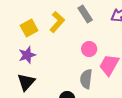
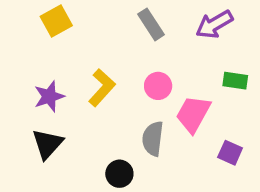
yellow L-shape: (57, 22) -> (102, 88), moved
yellow square: (29, 28) -> (56, 21), moved

